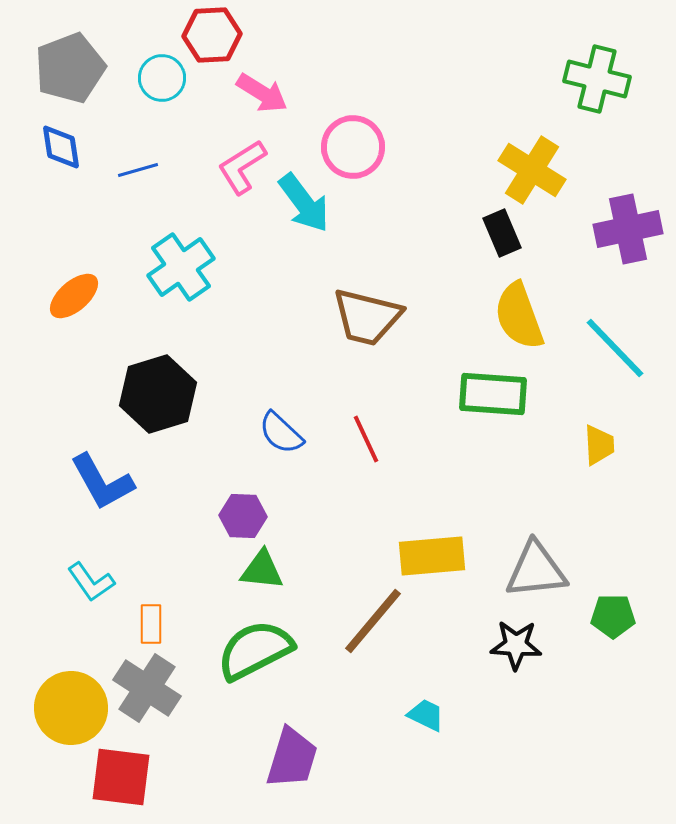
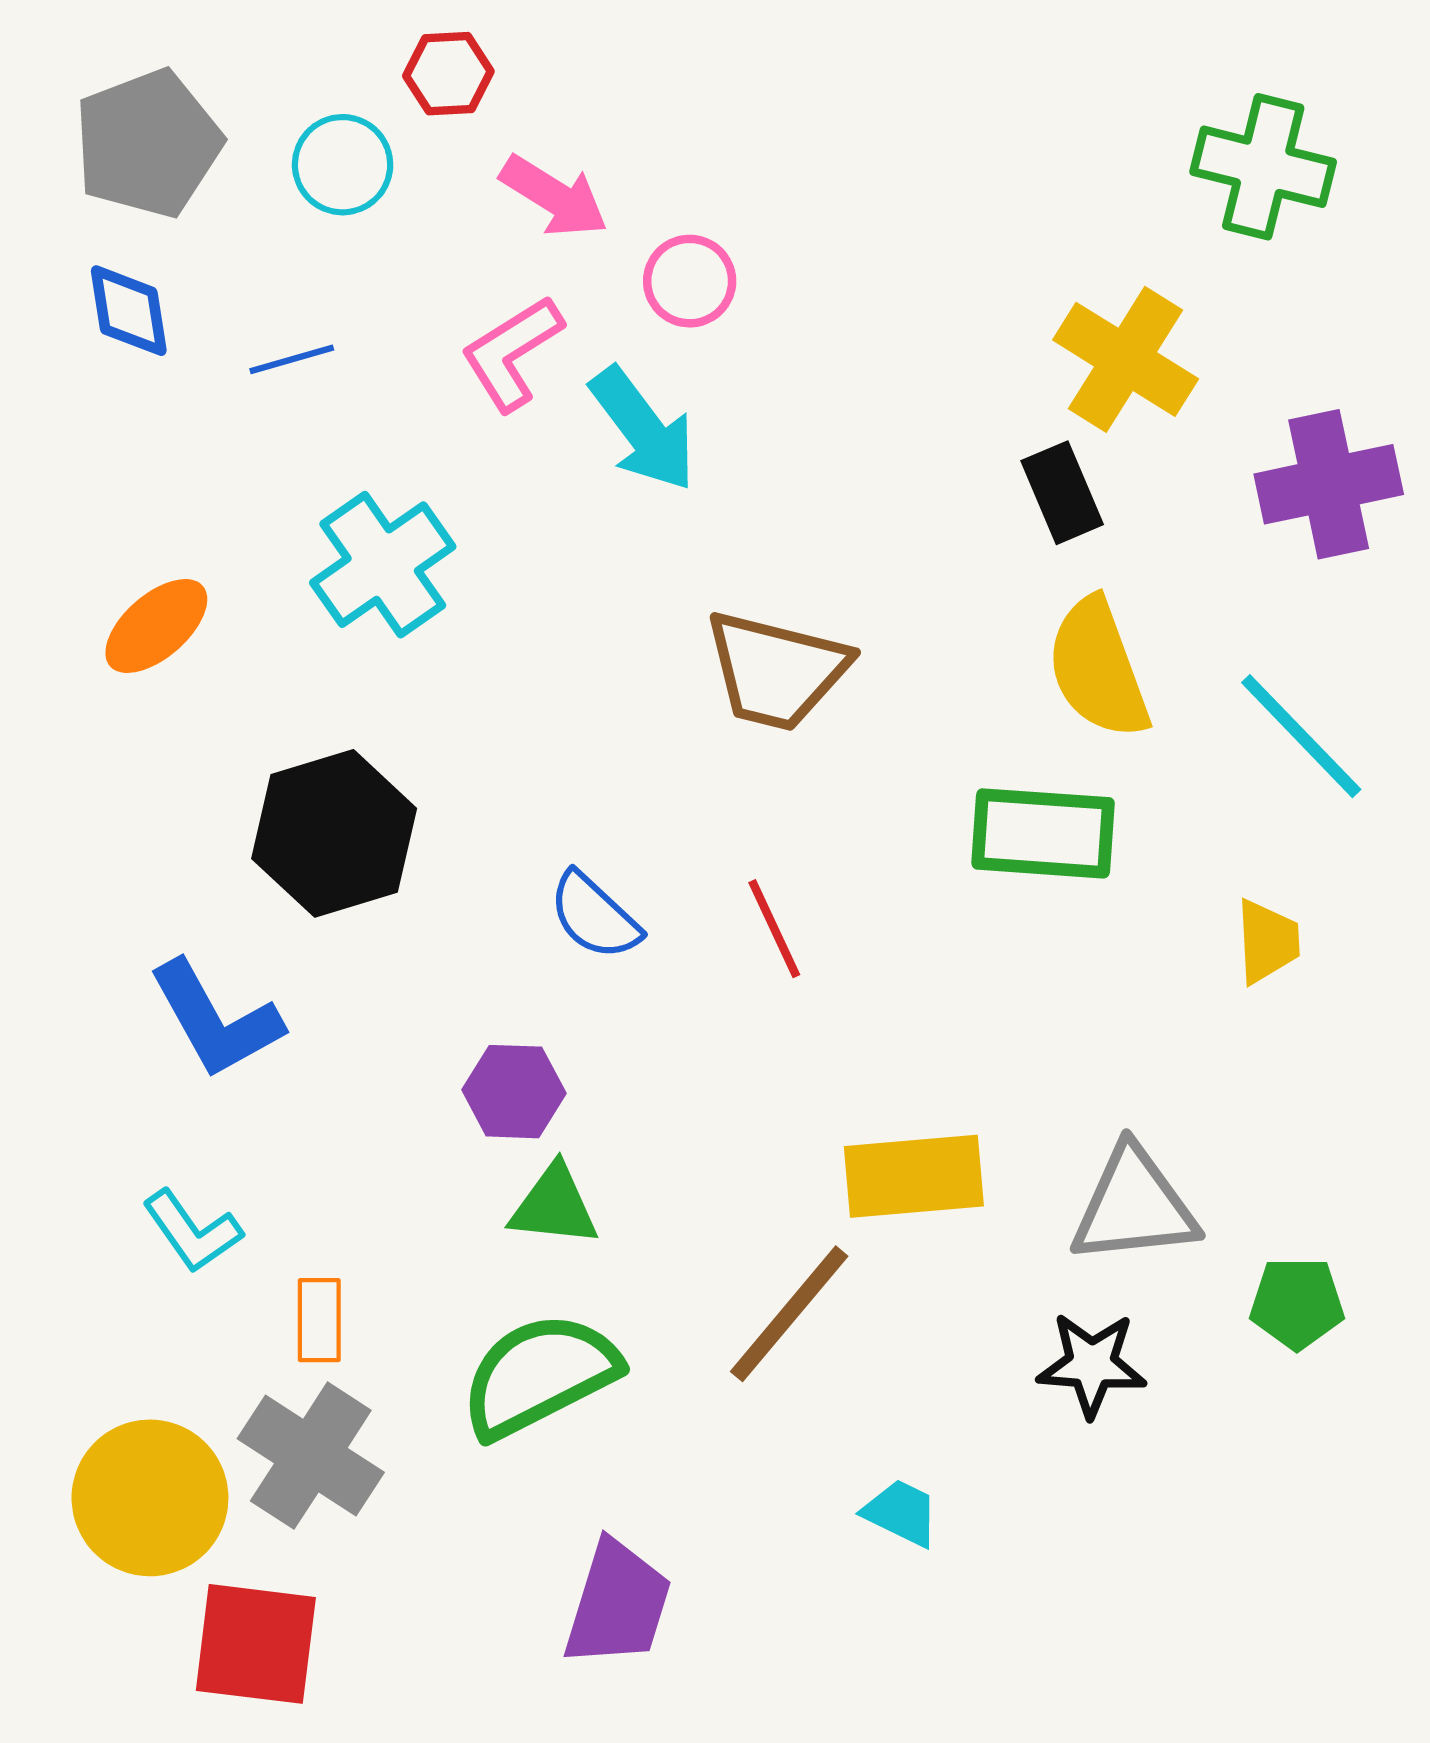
red hexagon: (212, 35) -> (448, 74), size x0.7
pink circle: (353, 147) -> (690, 281), moved, size x0.7

